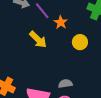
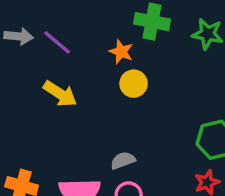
orange star: (61, 22) -> (121, 52), moved

